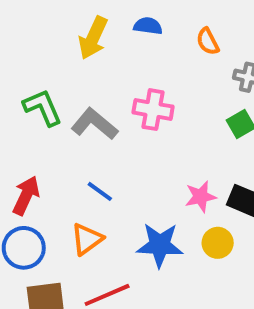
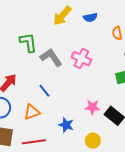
blue semicircle: (148, 26) -> (90, 17), turned 144
yellow circle: (218, 243) -> (93, 141), moved
blue star: (160, 245) -> (66, 125), size x0.7

